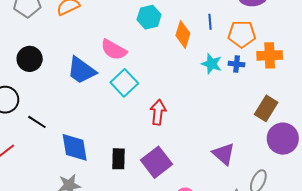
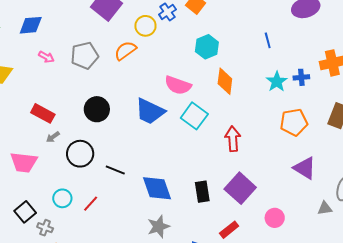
orange diamond: (183, 34) -> (225, 81), moved
orange pentagon: (242, 34) -> (294, 122), moved
cyan star: (212, 64) -> (277, 82), turned 30

